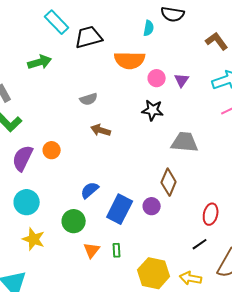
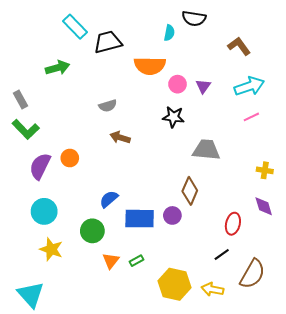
blue rectangle: (120, 209) -> (140, 219), turned 64
green rectangle: (117, 250) -> (136, 261), turned 64

